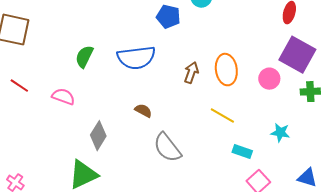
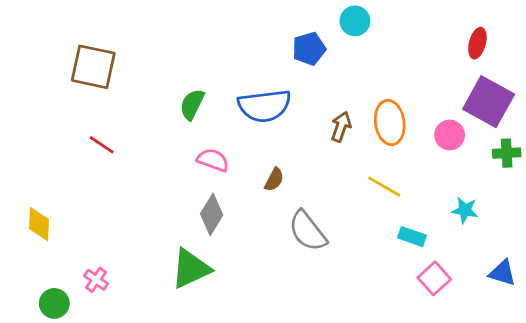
blue pentagon: (168, 17) -> (309, 49), turned -30
pink semicircle: (63, 97) -> (213, 160), moved
brown semicircle: (143, 111) -> (274, 180), turned 90

